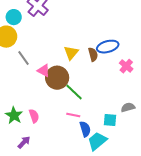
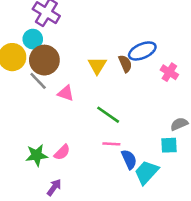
cyan circle: (14, 17) -> (33, 39), moved
brown circle: (57, 78) -> (44, 60), moved
green star: (14, 115) -> (37, 155), turned -30
pink semicircle: (34, 116) -> (62, 152), turned 72
cyan square: (110, 120) -> (169, 145), moved

